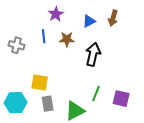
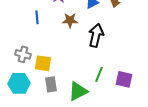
blue line: (44, 36) -> (37, 17), moved
gray cross: (16, 45) -> (23, 54), moved

